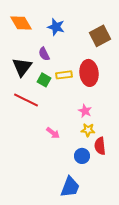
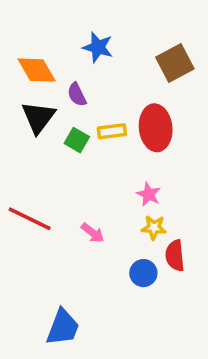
orange diamond: (21, 23) -> (37, 70), moved
red line: (26, 100) -> (30, 219), moved
blue trapezoid: (70, 187) -> (63, 327), moved

